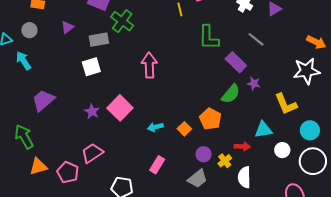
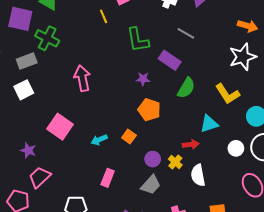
purple star: (254, 84) -> (143, 79), moved
green semicircle: (231, 94) -> (186, 88), moved
purple star: (92, 111) -> (28, 150), moved
orange pentagon: (210, 119) -> (149, 110), moved
white circle: (282, 150) -> (236, 148), moved

